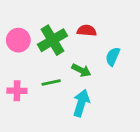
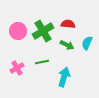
green arrow: (81, 70) -> (67, 45), moved
pink cross: (17, 91) -> (17, 68), turned -32

